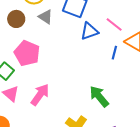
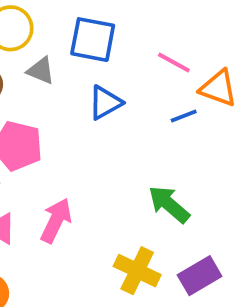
blue triangle: (89, 31) -> (105, 103), moved
blue line: (114, 53) -> (184, 116), turned 64

